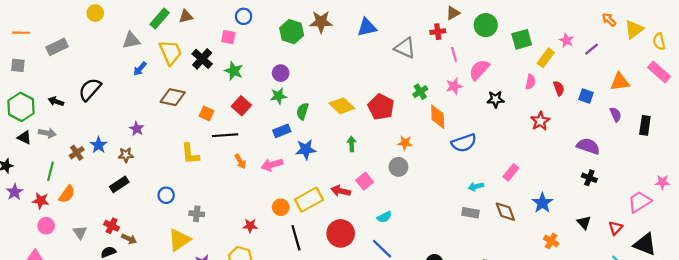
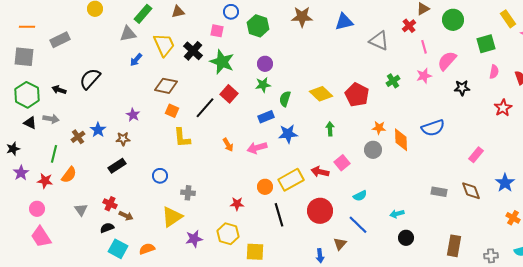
green rectangle: (160, 19) -> (143, 14), moved
green hexagon: (292, 32) -> (258, 26), moved
red cross: (438, 32) -> (409, 26), turned -32
green square: (522, 39) -> (486, 44), moved
yellow rectangle: (546, 58) -> (508, 19), moved, turned -72
gray square: (18, 65) -> (24, 57), size x1.5
green star: (234, 71) -> (222, 62), size x1.4
orange square: (206, 113) -> (172, 111), moved
orange diamond: (438, 117) -> (401, 140), moved
black line: (225, 135) -> (205, 108), moved, turned -45
cyan arrow: (476, 187) -> (397, 214), moved
pink circle: (46, 226) -> (37, 209), moved

